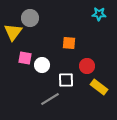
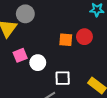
pink square: (25, 58) -> (20, 55), turned -32
red circle: (87, 66) -> (84, 37), moved

